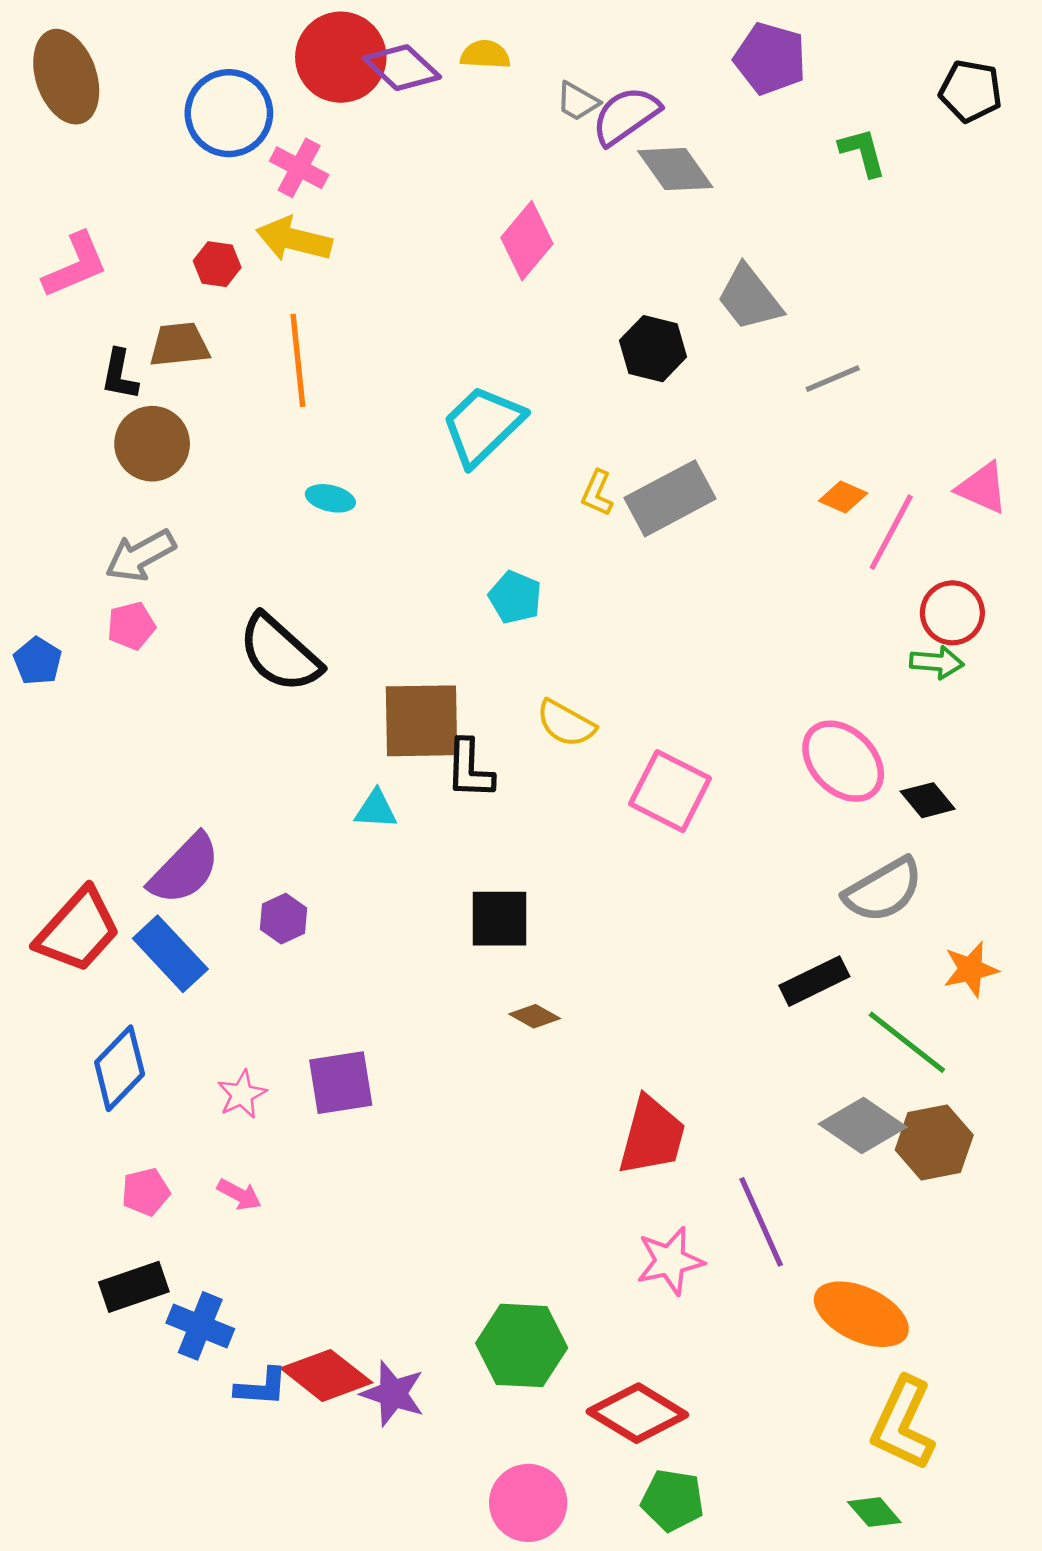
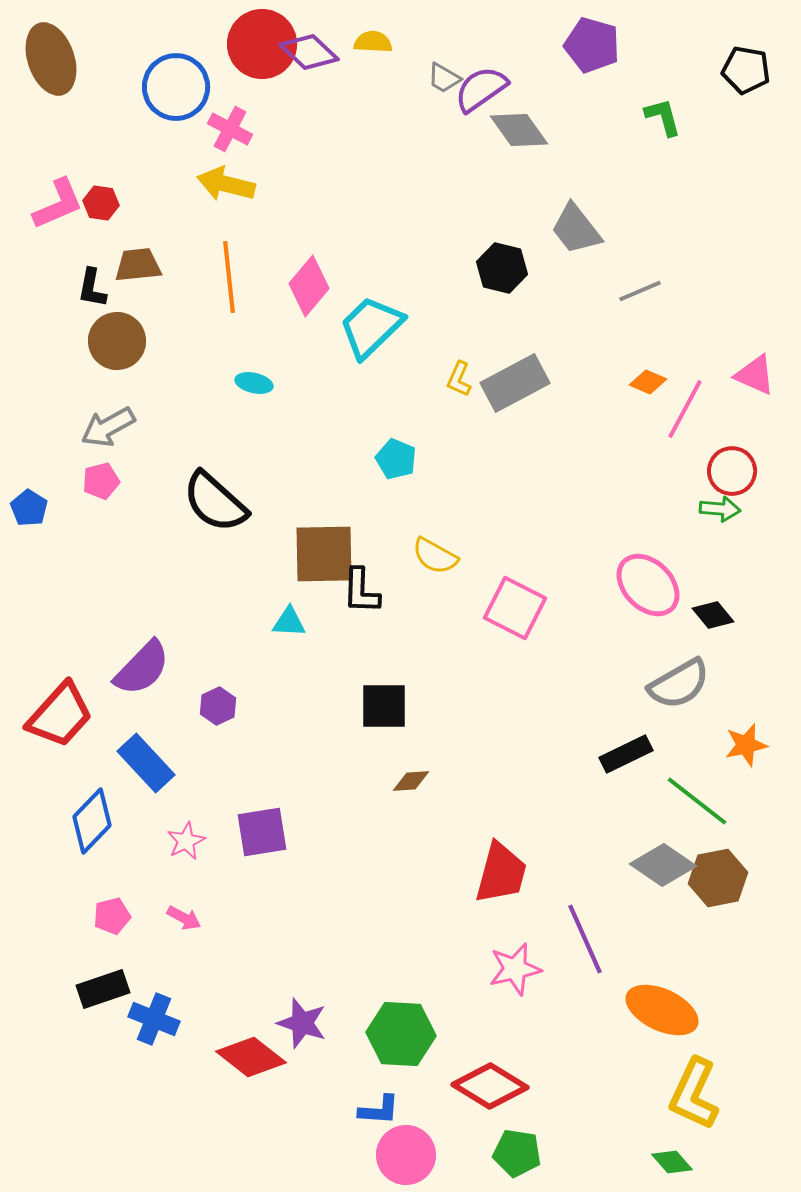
pink diamond: (527, 241) -> (309, 286), moved
red hexagon: (217, 264) -> (101, 203), moved
blue rectangle: (170, 954) -> (146, 763), moved
brown diamond: (535, 1016) -> (411, 781), turned -33
blue L-shape: (261, 1387) -> (379, 1110), moved
purple star: (393, 1394) -> (302, 1023), moved

